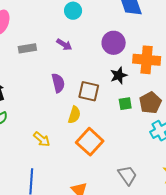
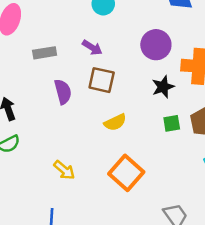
purple semicircle: (58, 83) -> (63, 92), moved
brown square: (89, 91) -> (102, 80), moved
yellow semicircle: (74, 115) -> (115, 122), moved, turned 48

